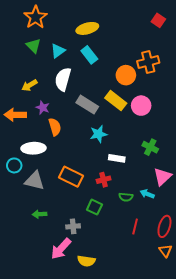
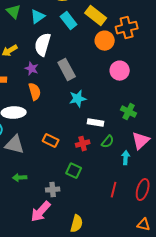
yellow rectangle: (116, 101) -> (96, 16), moved
gray rectangle: (87, 105) -> (67, 70), turned 30
purple star: (43, 108) -> (32, 69), moved
orange rectangle: (71, 177) -> (51, 141), size x0.7
cyan arrow: (147, 194) -> (126, 158), turned 72
green semicircle: (126, 197) -> (108, 142), moved, turned -56
orange triangle: (165, 251) -> (144, 225), moved, turned -40
yellow semicircle: (86, 261) -> (77, 224), moved, turned -84

